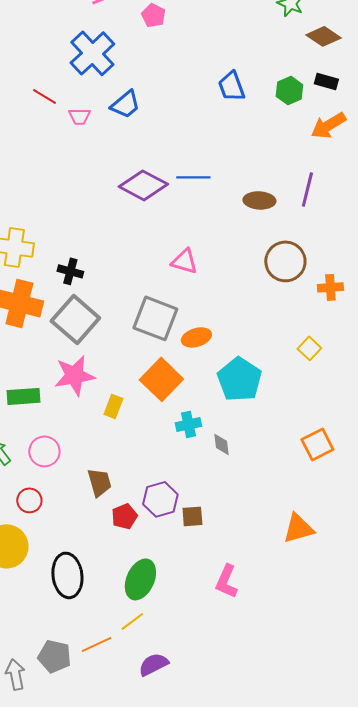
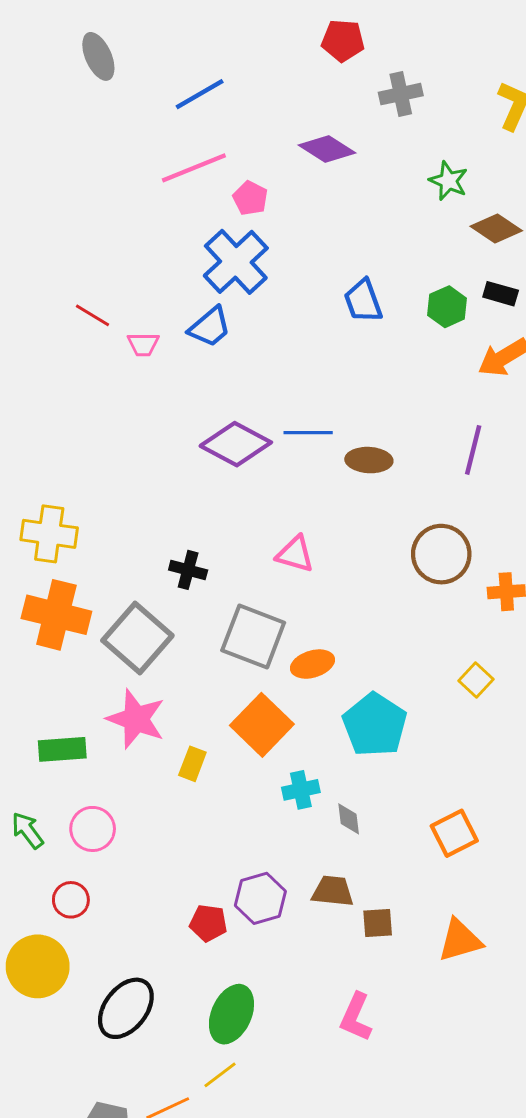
blue cross: (92, 53) -> (236, 262), moved
brown ellipse: (259, 200) -> (369, 460), moved
black cross: (70, 271) -> (188, 570), moved
pink star: (74, 375) -> (136, 719), turned 30
orange square: (317, 444) -> (454, 833), moved
brown trapezoid: (99, 482) -> (333, 891), moved, turned -68
red pentagon: (124, 516) -> (208, 923), turned 30
brown square: (192, 516) -> (378, 923), moved
black ellipse: (67, 575) -> (126, 1008), turned 45

